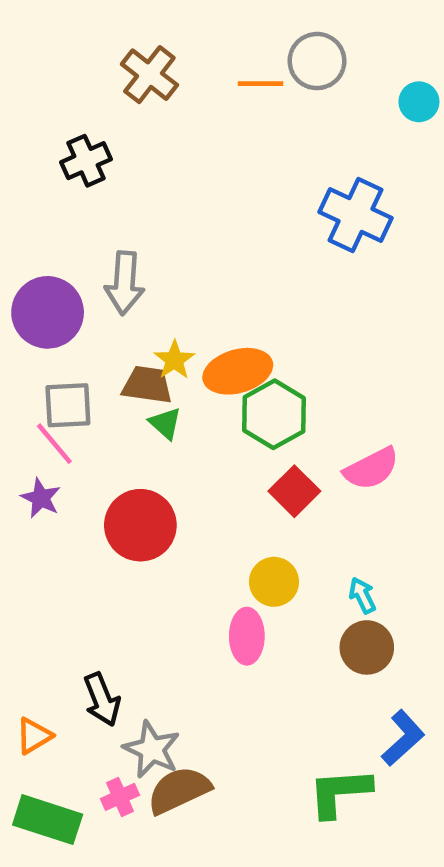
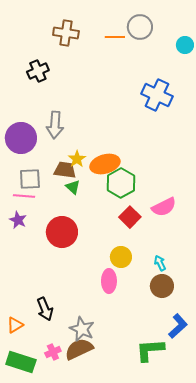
brown cross: (149, 75) -> (66, 33), turned -30
pink line: (54, 444) -> (24, 196), turned -45
gray star: (152, 749) -> (82, 329), moved

